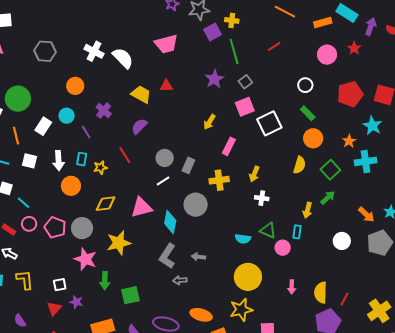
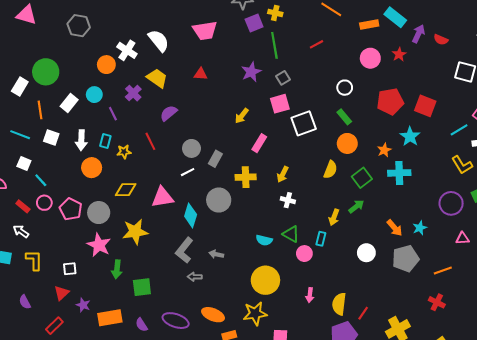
white cross: (94, 51) -> (127, 50), moved
yellow trapezoid: (141, 94) -> (157, 78), moved
purple star: (76, 302) -> (83, 305), moved

